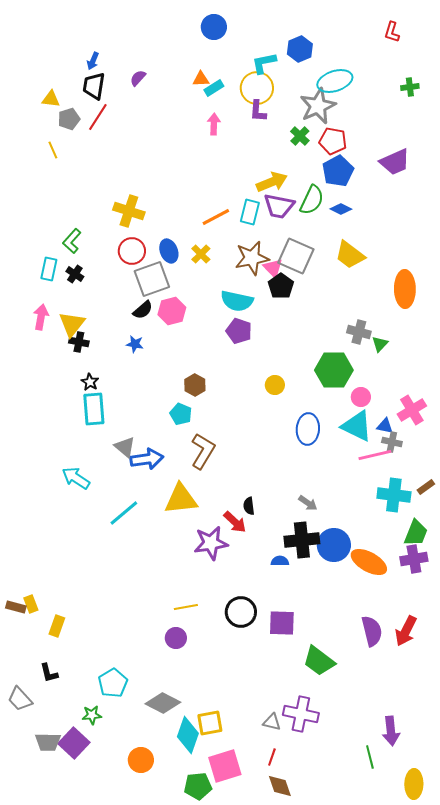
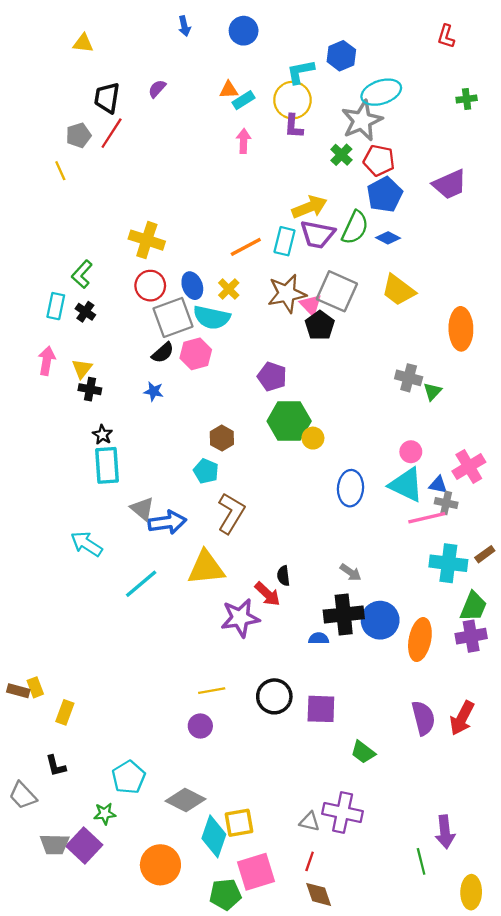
blue arrow: (93, 61) -> (184, 26), moved, turned -36
yellow triangle: (51, 99) -> (83, 43), moved
cyan semicircle: (237, 301) -> (212, 317), moved
yellow triangle: (72, 324) -> (82, 369), size x0.7
green hexagon: (334, 370) -> (289, 421), moved
orange ellipse: (369, 562) -> (420, 640), turned 72
green trapezoid: (319, 661) -> (363, 752), size x0.7
orange circle: (141, 760) -> (160, 865), size x1.4

